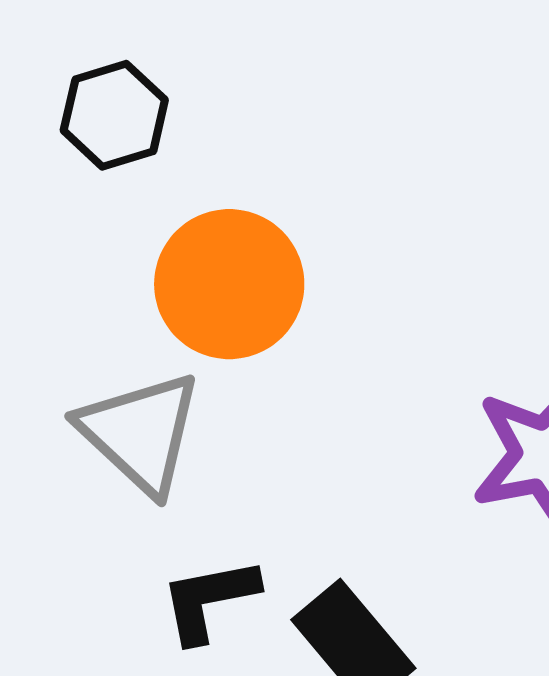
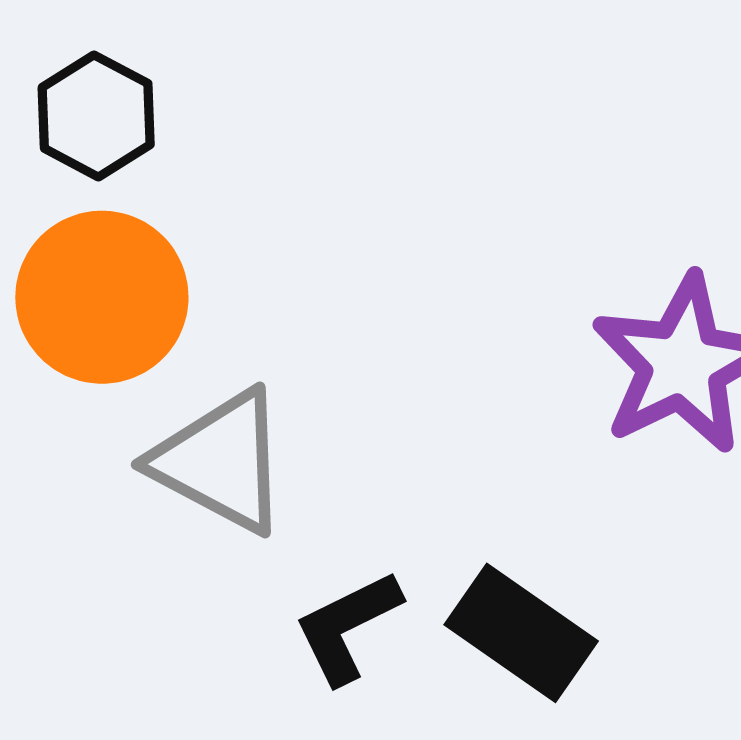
orange circle: (229, 284) -> (102, 297), moved

